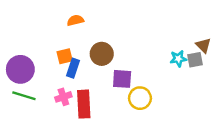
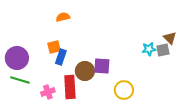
brown circle: (102, 54) -> (85, 71), moved
pink cross: (63, 97) -> (48, 92), moved
yellow circle: (140, 98) -> (124, 90), moved

